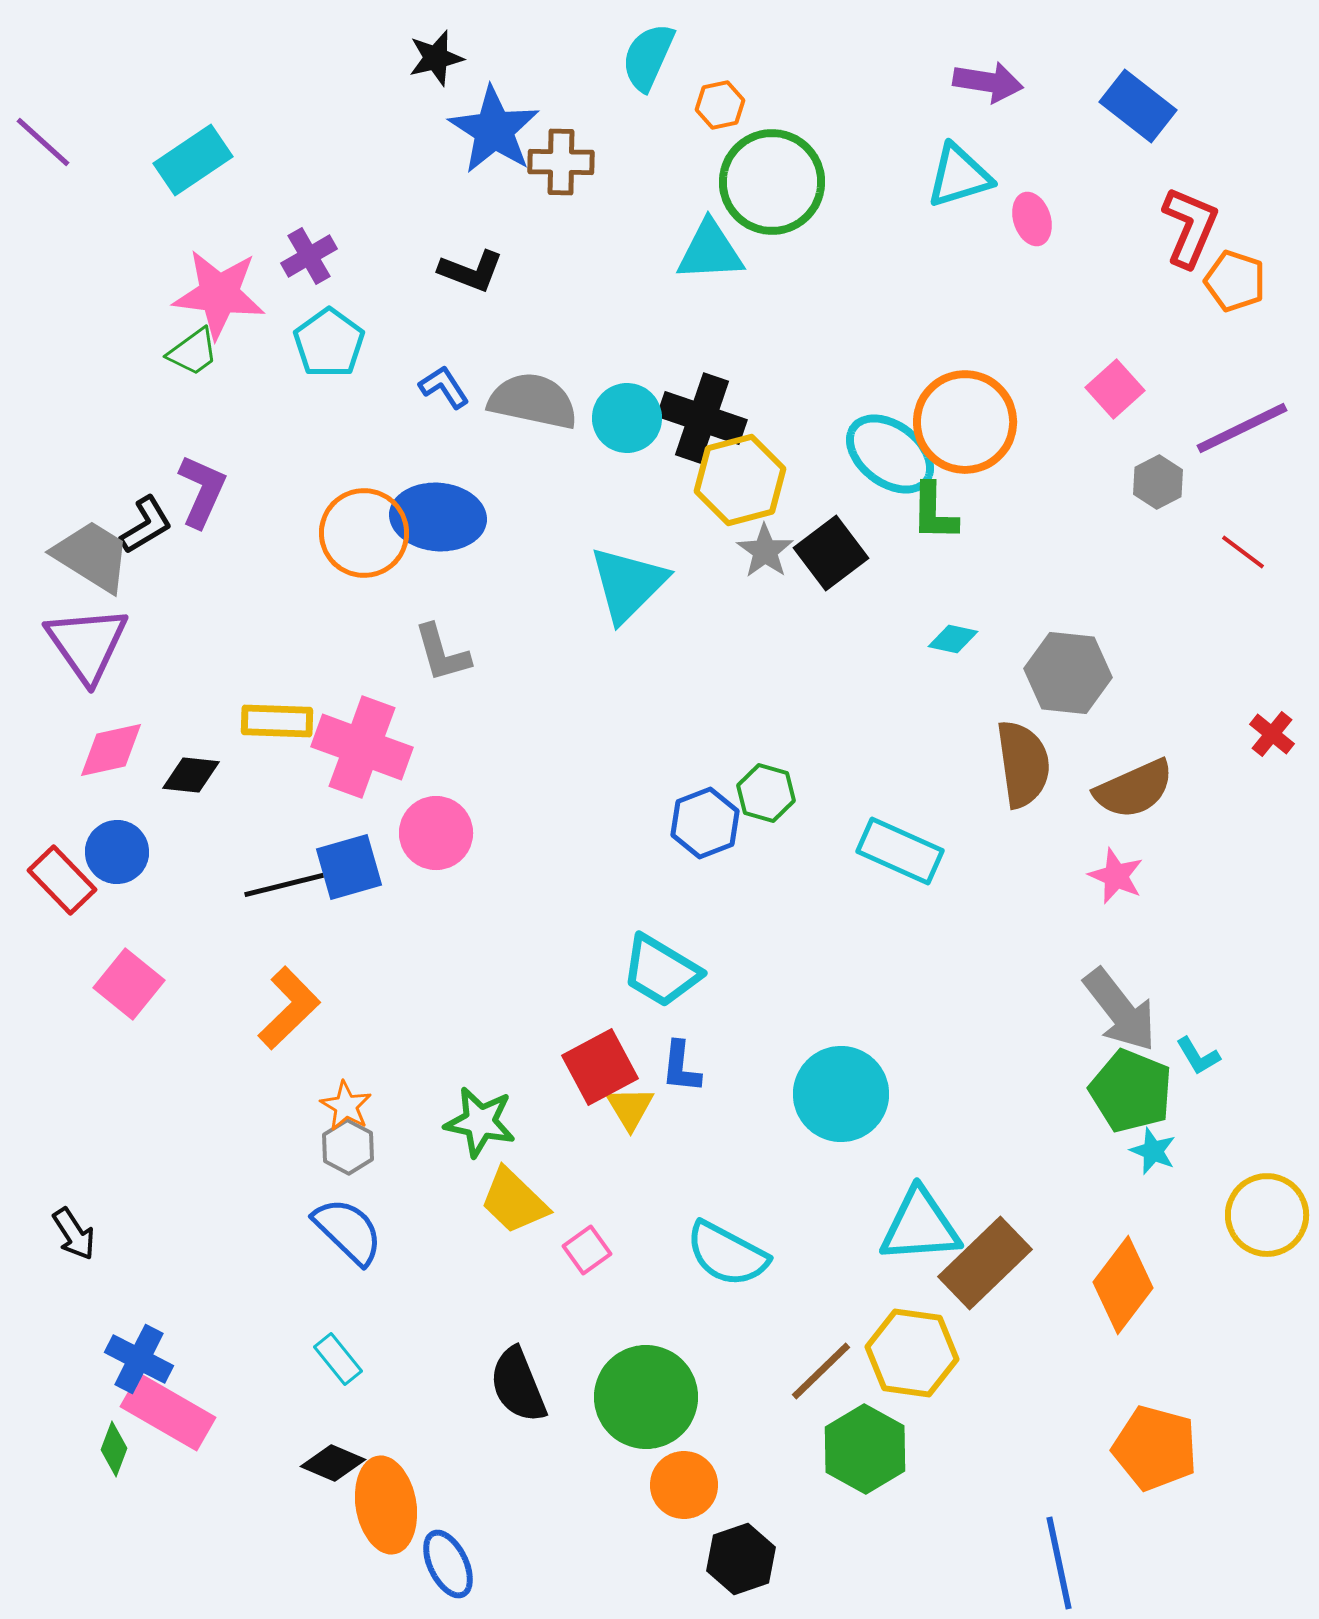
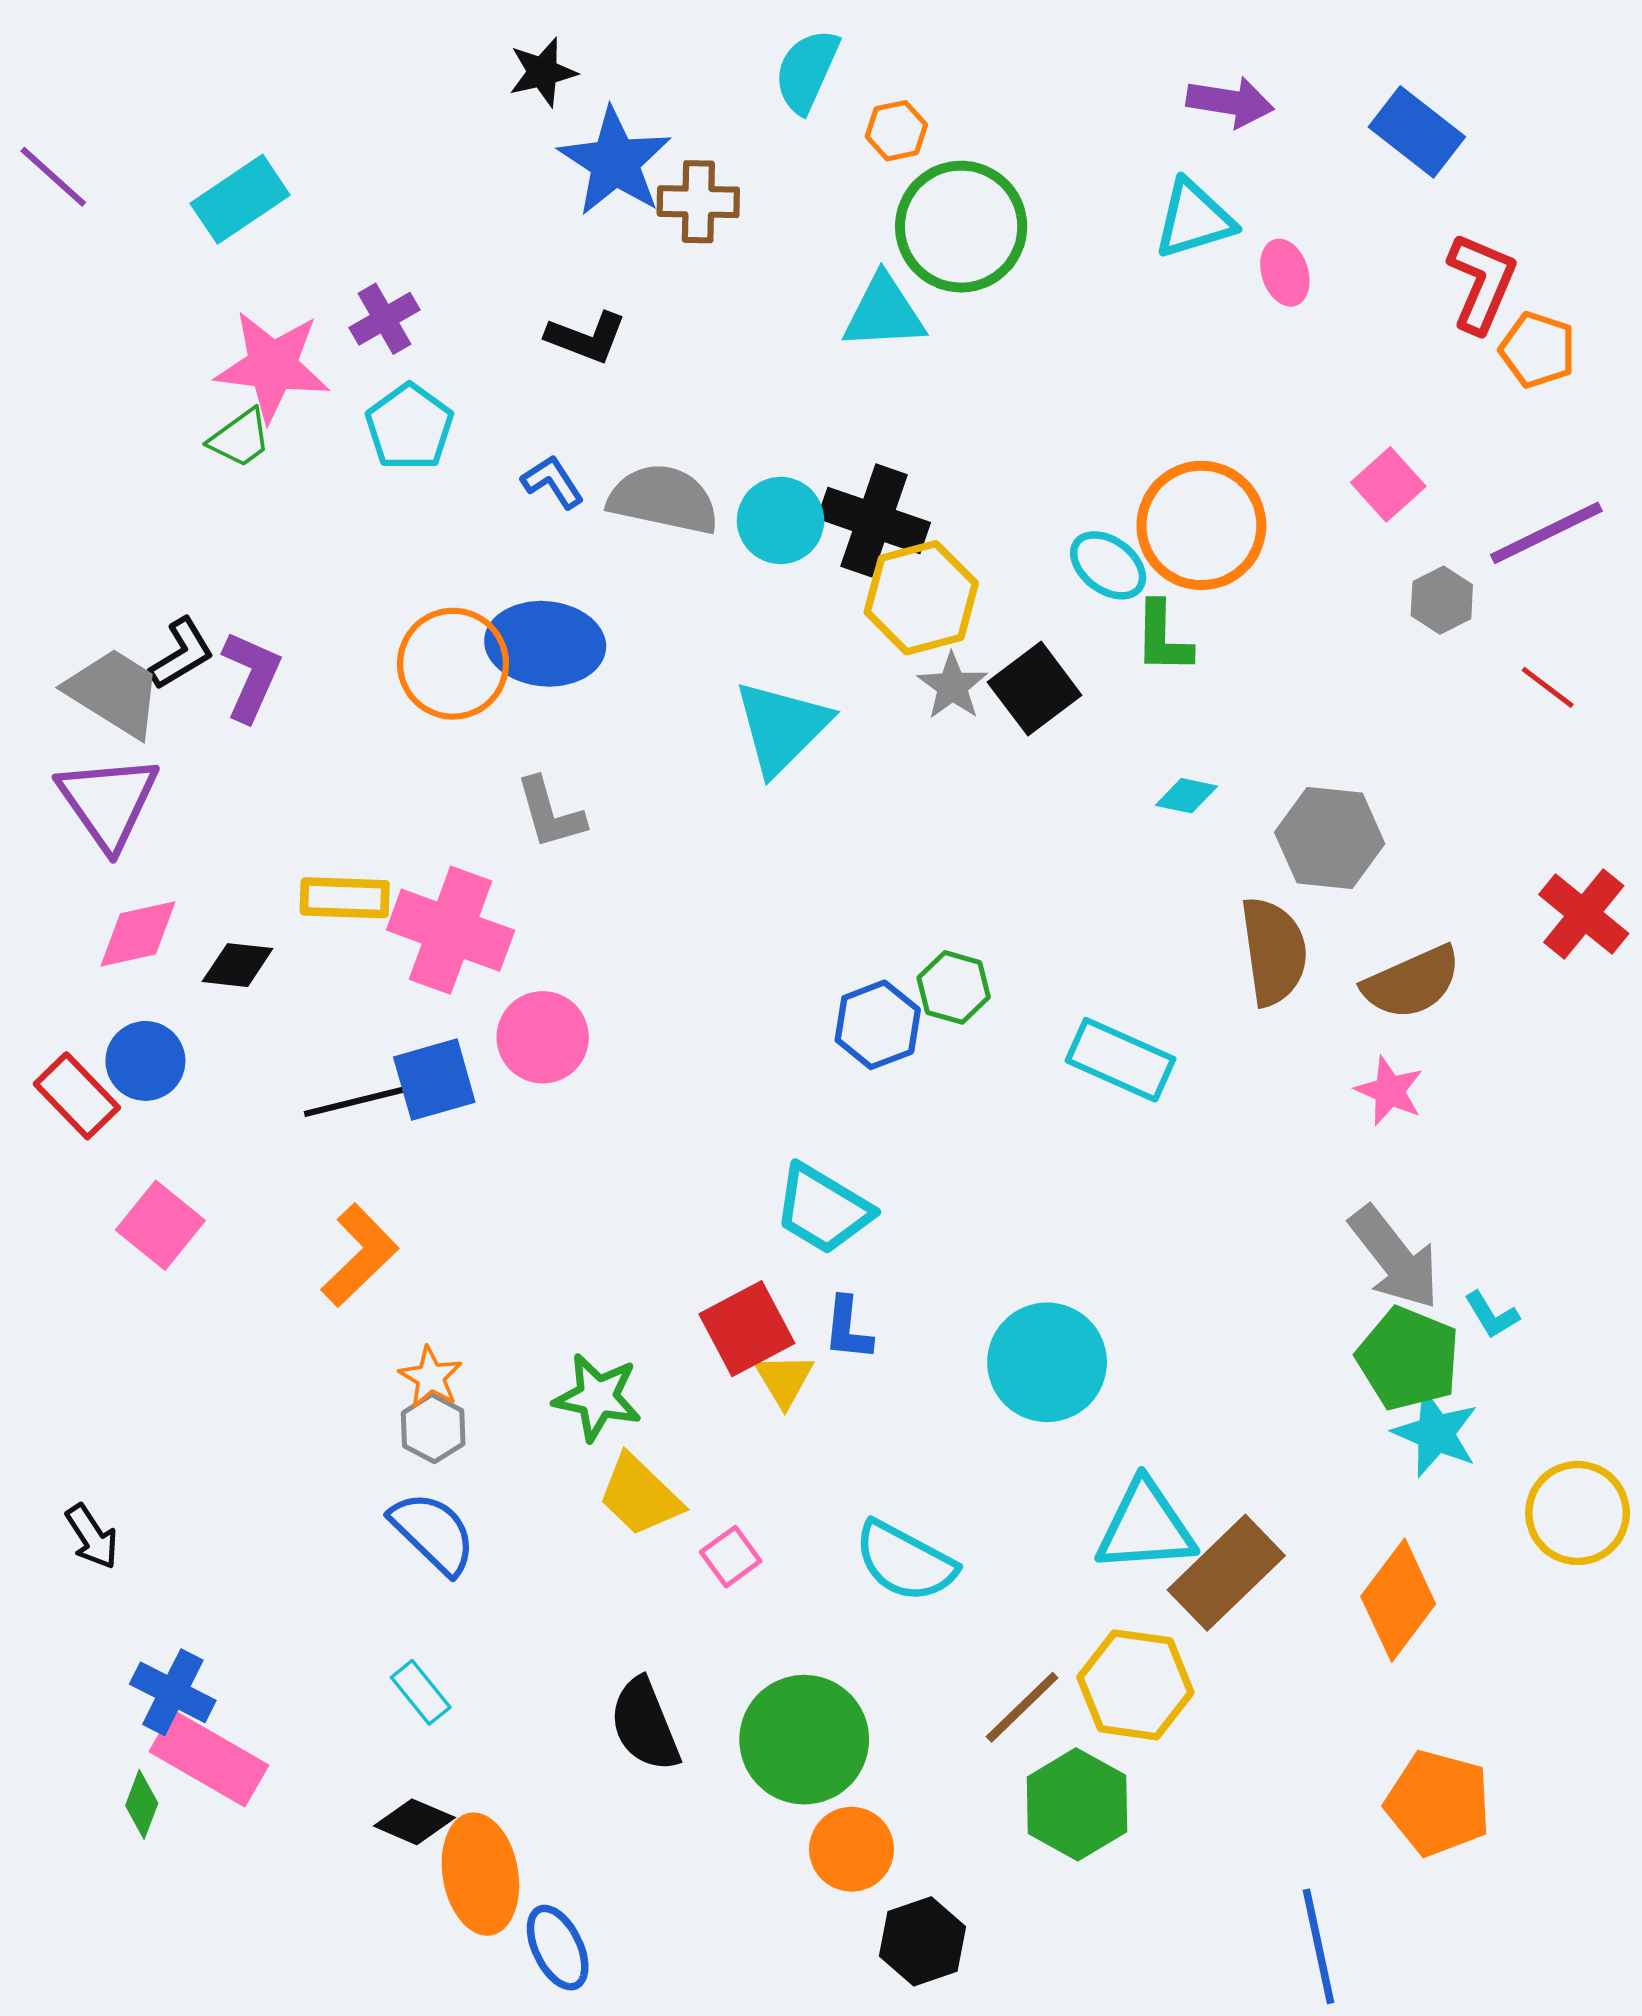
cyan ellipse: (890, 454) -> (1108, 565), size x0.7
purple L-shape: (202, 491) -> (251, 676), moved
red cross: (1272, 734) -> (1584, 914), size x1.6
cyan star: (1153, 1151) -> (1436, 1433), size x1.5

